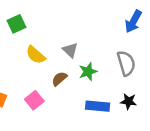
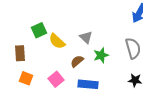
green square: (16, 24) -> (39, 30), moved
blue rectangle: (98, 106) -> (88, 84), moved

